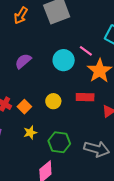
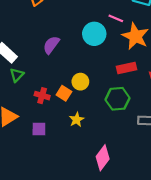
yellow circle: (53, 101) -> (80, 82), moved
green hexagon: (59, 142) -> (118, 99), moved

